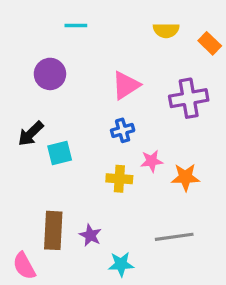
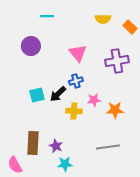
pink triangle: (126, 85) -> (78, 53), turned -36
black arrow: (31, 134) -> (58, 94), moved
cyan star: (121, 264) -> (65, 164), moved

